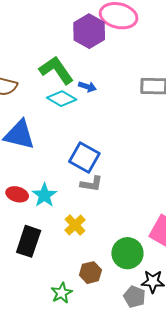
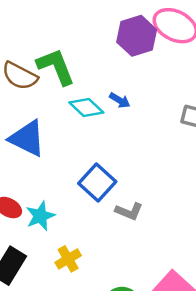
green L-shape: (56, 70) -> (56, 67), moved
gray L-shape: (91, 184) -> (129, 211), moved

